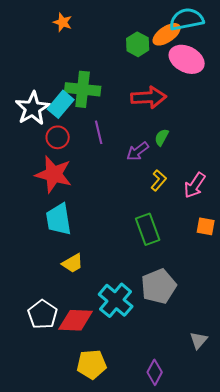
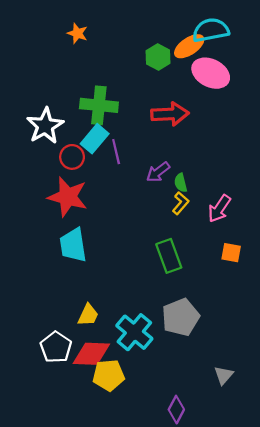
cyan rectangle: (61, 104) -> (95, 139), moved
green semicircle: (162, 137) -> (181, 183), moved, turned -42
yellow trapezoid: (73, 263) -> (88, 315), moved, turned -35
yellow pentagon: (92, 364) -> (109, 375), moved

